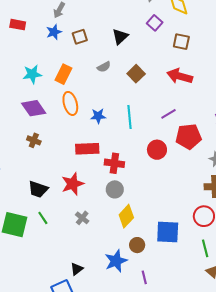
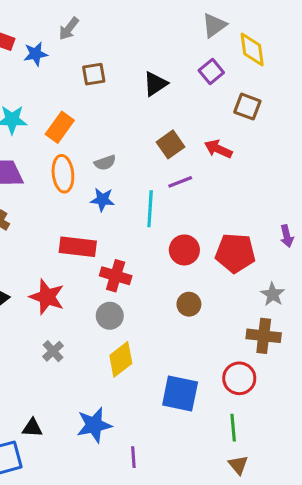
blue star: (54, 32) -> (36, 54), moved
gray semicircle: (104, 67) -> (105, 163), moved
red arrow: (180, 76) -> (218, 149), moved, size x0.7
purple line: (168, 114) -> (180, 182), moved
red circle: (157, 150) -> (184, 250), moved
red star: (73, 184) -> (47, 297), turned 30
brown circle: (137, 245) -> (189, 304), moved
black triangle: (77, 269) -> (32, 428), turned 32

